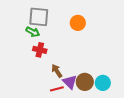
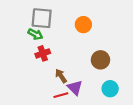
red cross: (40, 50) -> (43, 53), turned -32
brown circle: (85, 82) -> (100, 60), moved

